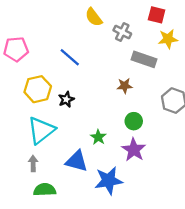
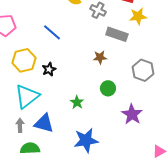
purple star: (134, 150) -> (132, 114), moved
blue triangle: (77, 161) -> (44, 123), moved

